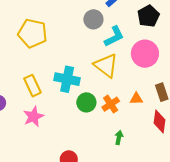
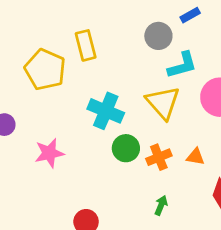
yellow pentagon: (33, 33) -> (45, 70), moved
yellow rectangle: (33, 86) -> (86, 45), moved

